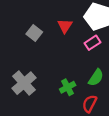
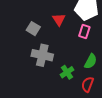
pink rectangle: (93, 43) -> (84, 32), turned -32
gray cross: (24, 83) -> (42, 55), moved, turned -30

